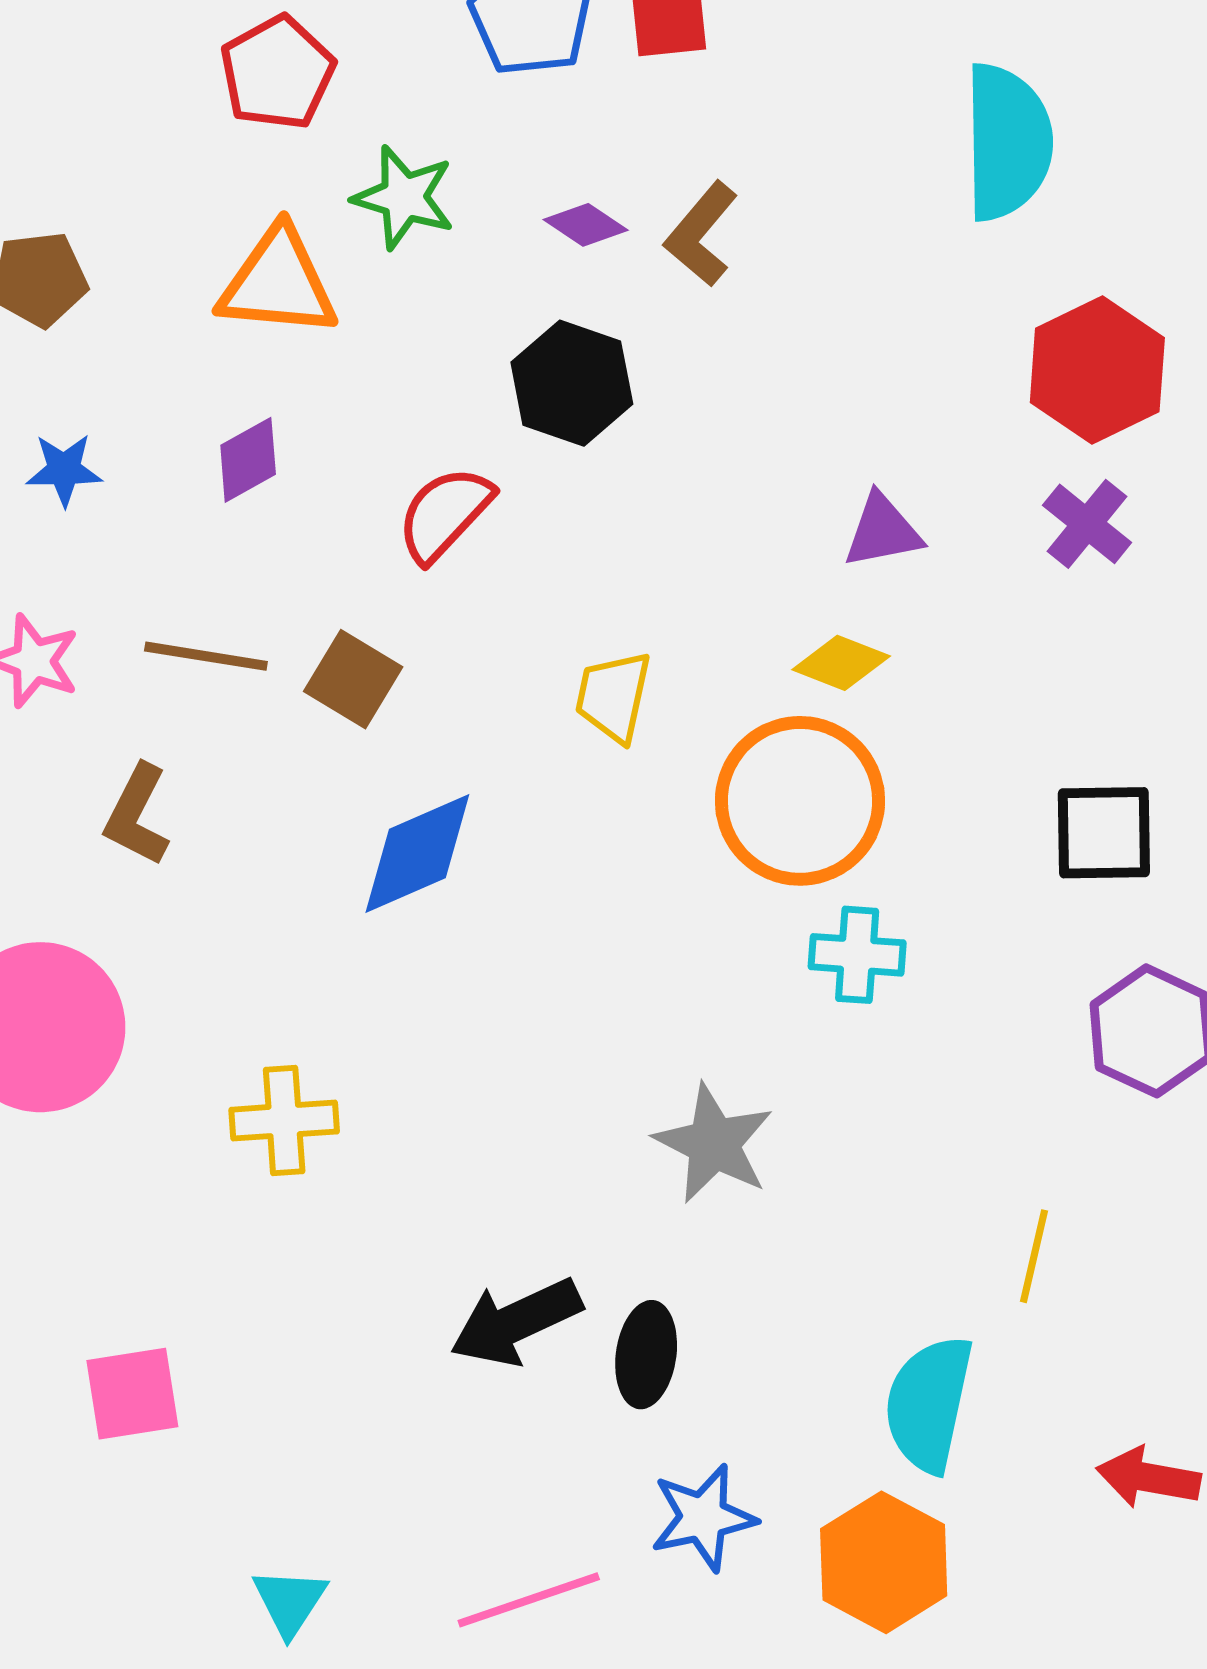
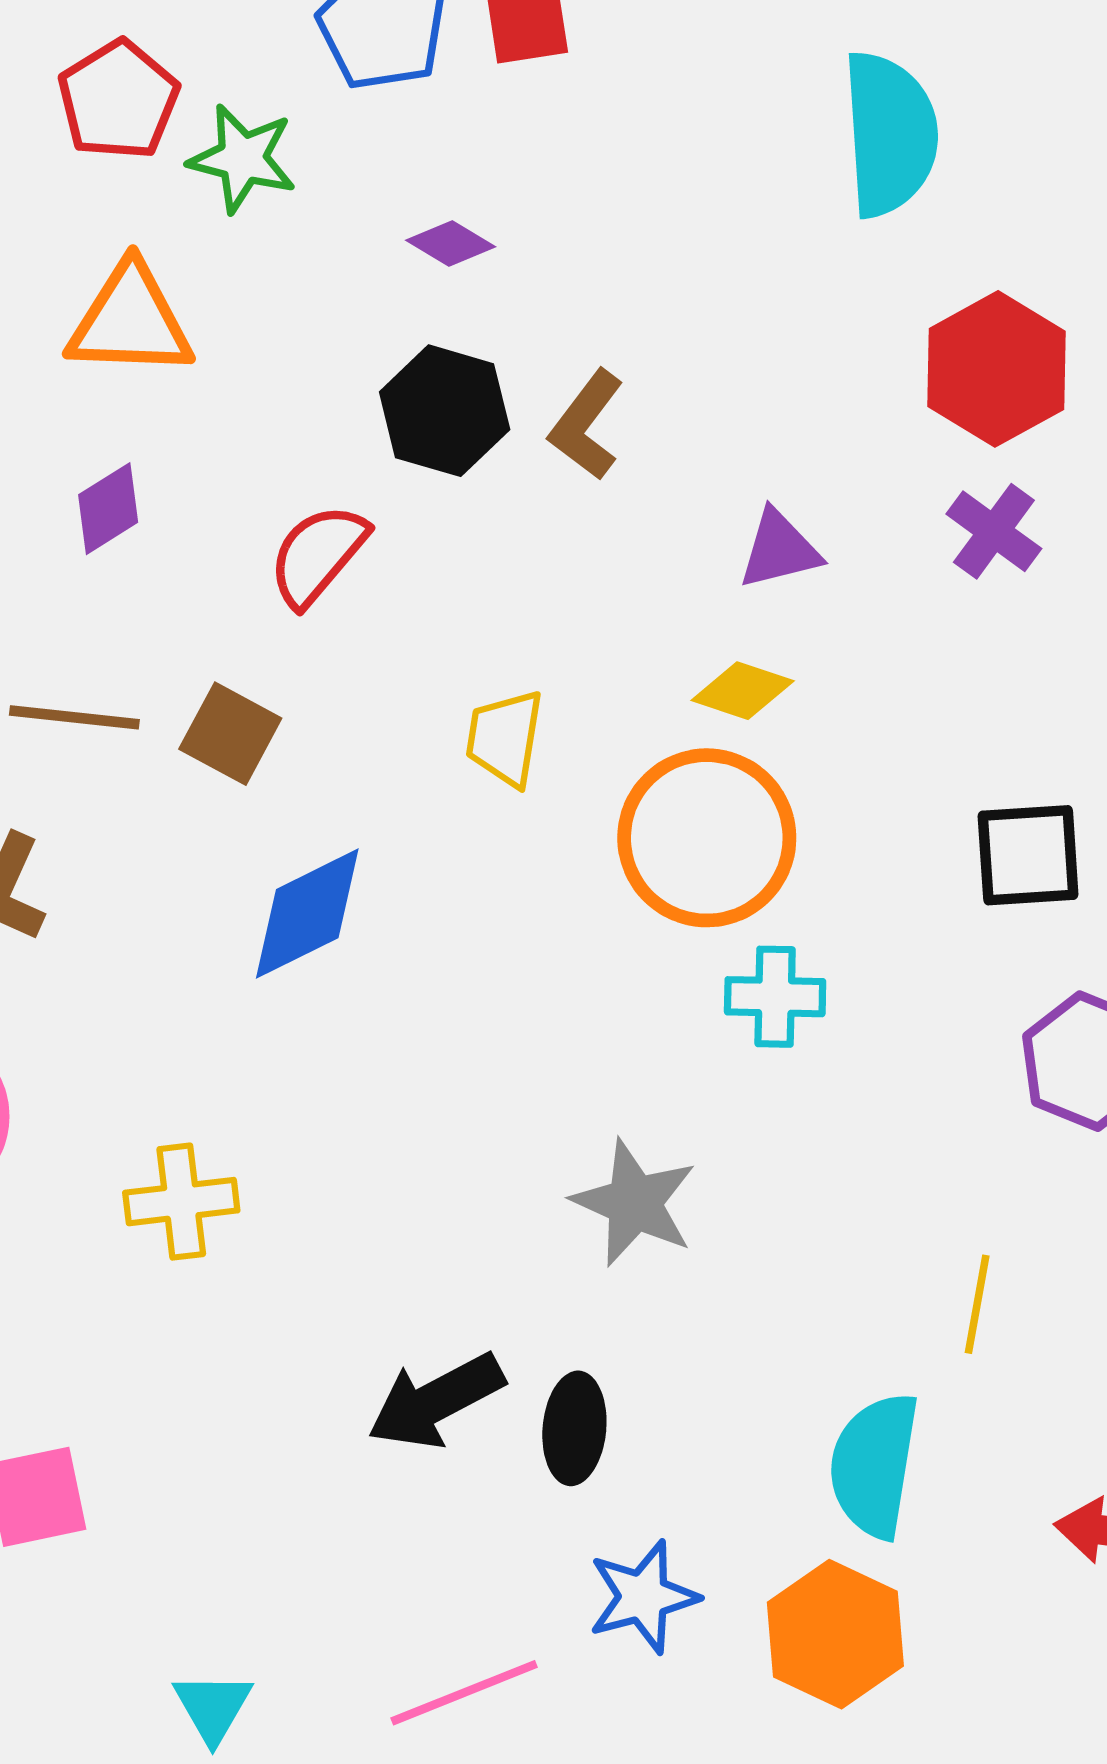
green star: (404, 197) -> (243, 159), moved
brown L-shape: (701, 234) -> (586, 425), moved

